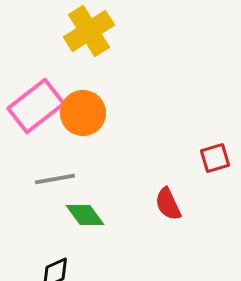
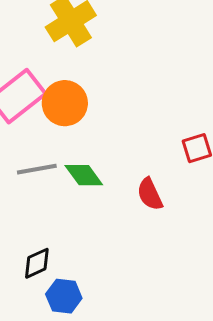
green diamond: (85, 215) -> (84, 175), moved

